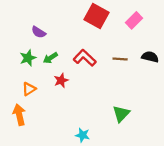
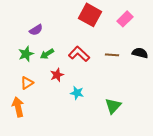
purple semicircle: (39, 32) -> (36, 30), turned -64
cyan star: (83, 135) -> (77, 93), moved

